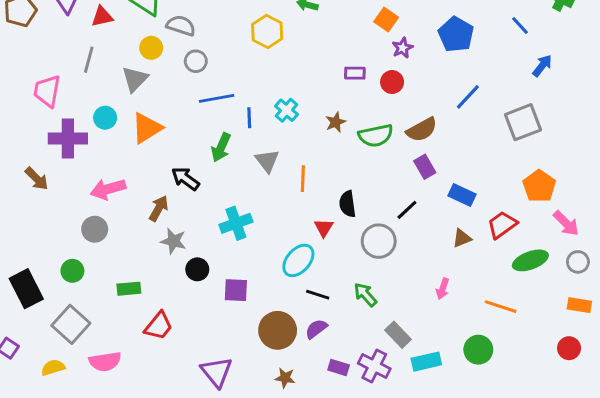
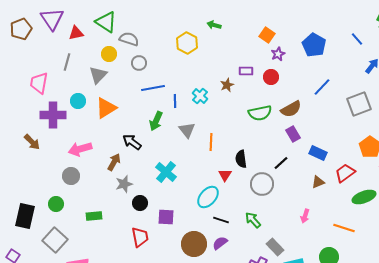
brown star: (336, 122) -> (227, 85), moved
cyan cross: (236, 223) -> (166, 172), turned -30
gray star: (173, 241) -> (124, 184), turned -30
black rectangle: (26, 289) -> (25, 216), turned 40
red trapezoid: (159, 326) -> (140, 237), moved, turned -50

